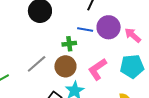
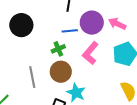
gray line: (37, 64) -> (32, 77), turned -45
pink L-shape: (97, 69) -> (90, 53), moved

